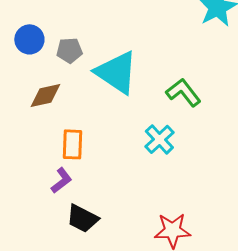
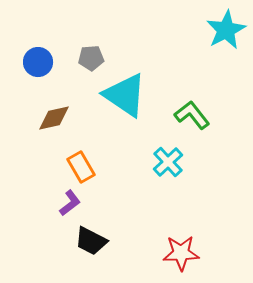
gray pentagon: (69, 50) -> (91, 58), moved
orange rectangle: (72, 144) -> (81, 167), turned -32

